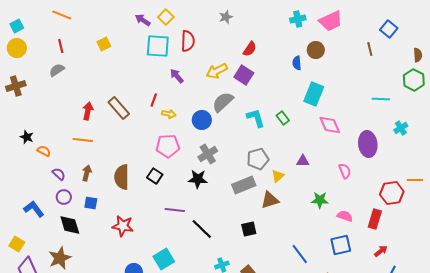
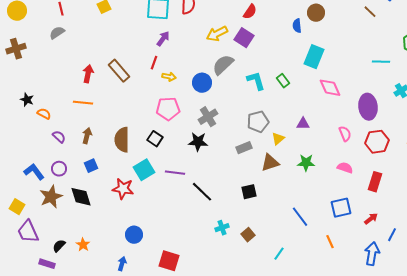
brown line: (370, 49) -> (370, 12), turned -32
purple arrow: (177, 76) -> (163, 39), moved, turned 77
gray rectangle: (244, 185) -> (244, 148), size x0.7
red hexagon: (392, 193) -> (377, 142), moved
purple circle: (64, 197) -> (59, 169), moved
green star: (320, 200) -> (306, 163), moved
blue square: (91, 203) -> (91, 166), turned -32
pink semicircle: (345, 216) -> (345, 168), moved
black diamond: (70, 225) -> (81, 197), moved
red arrow: (381, 251) -> (371, 219), moved
brown star: (60, 258) -> (51, 197), moved
cyan square: (164, 259) -> (144, 170), moved

